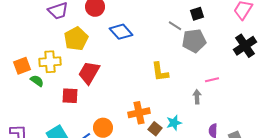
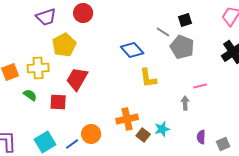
blue diamond: (121, 32) -> (132, 50), moved
gray pentagon: (194, 41) -> (182, 47), turned 30
green semicircle: (37, 81) -> (30, 95), moved

